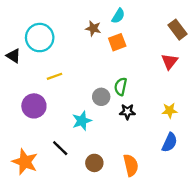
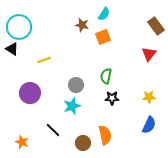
cyan circle: (40, 38) -> (19, 27), moved
yellow line: (54, 76) -> (44, 60), moved
gray circle: (101, 97) -> (76, 85), moved
orange star: (25, 162) -> (22, 142), size x0.6
orange semicircle: (131, 165) -> (105, 135), moved

